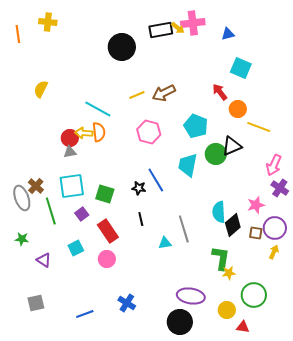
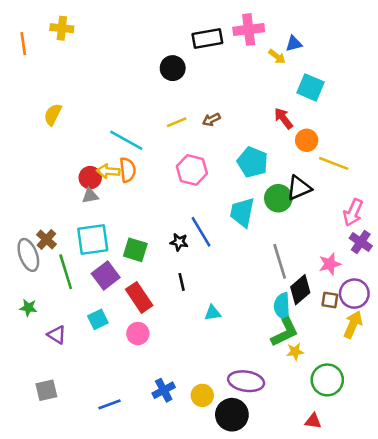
yellow arrow: (178, 28) -> (277, 57), moved
black circle: (122, 47) -> (173, 68), moved, size x0.7
brown arrow: (164, 93) -> (211, 120), size x0.6
cyan semicircle: (219, 212) -> (282, 306), moved
purple square: (82, 214) -> (106, 276), size x1.5
gray line: (184, 229) -> (280, 261), moved
yellow arrow: (274, 252) -> (353, 325), size x1.5
green L-shape: (221, 258) -> (285, 332), turned 55
blue cross: (127, 303) -> (164, 390), turned 30
yellow circle: (227, 310) -> (202, 395), moved

